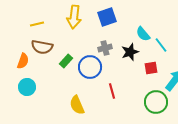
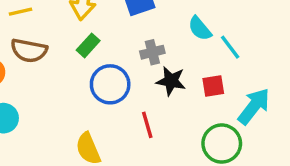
gray cross: (105, 48) -> (152, 52), moved
black star: (130, 52) -> (171, 81), moved, turned 30
green rectangle: (66, 61) -> (88, 45), moved

